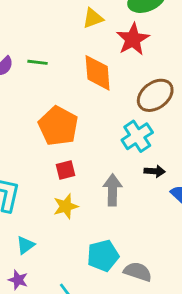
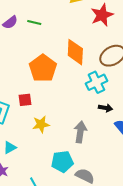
orange diamond: (98, 73) -> (75, 52), moved
red square: (65, 170) -> (25, 100), moved
gray arrow: (113, 190) -> (80, 132), moved

